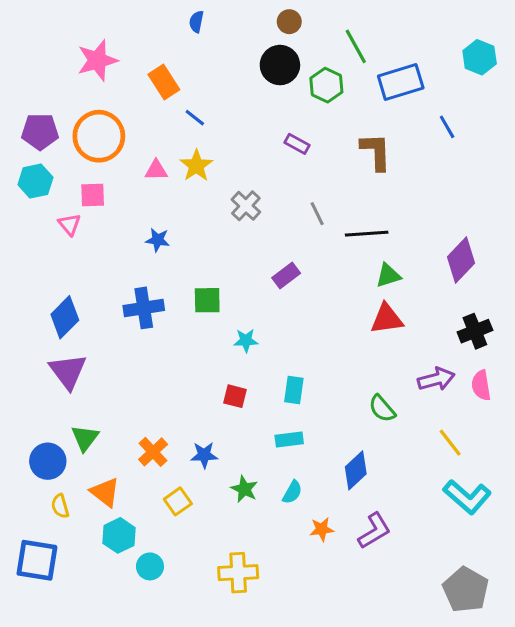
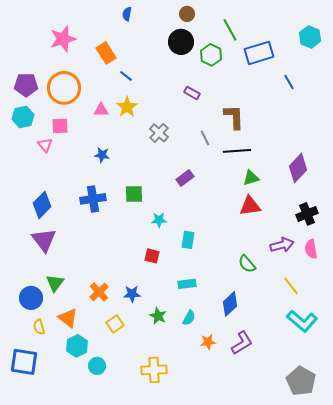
brown L-shape: (376, 152) -> (234, 117), moved
cyan rectangle: (294, 390) -> (188, 240), moved

